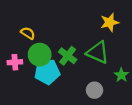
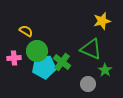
green cross: (68, 56) -> (62, 62), moved
green star: (121, 75) -> (105, 70), moved

